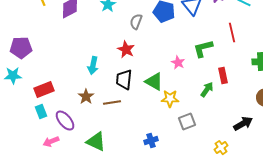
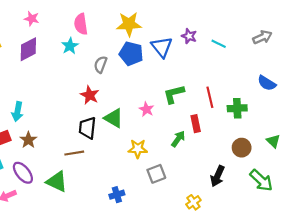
red line: (232, 33) -> (210, 97), moved
cyan arrow: (93, 66) -> (17, 112), moved
green triangle: (154, 82) -> (114, 118), moved
brown star: (86, 97) -> (28, 140), moved
black arrow: (243, 124) -> (218, 176), turned 144
green triangle: (96, 142) -> (57, 182), moved

